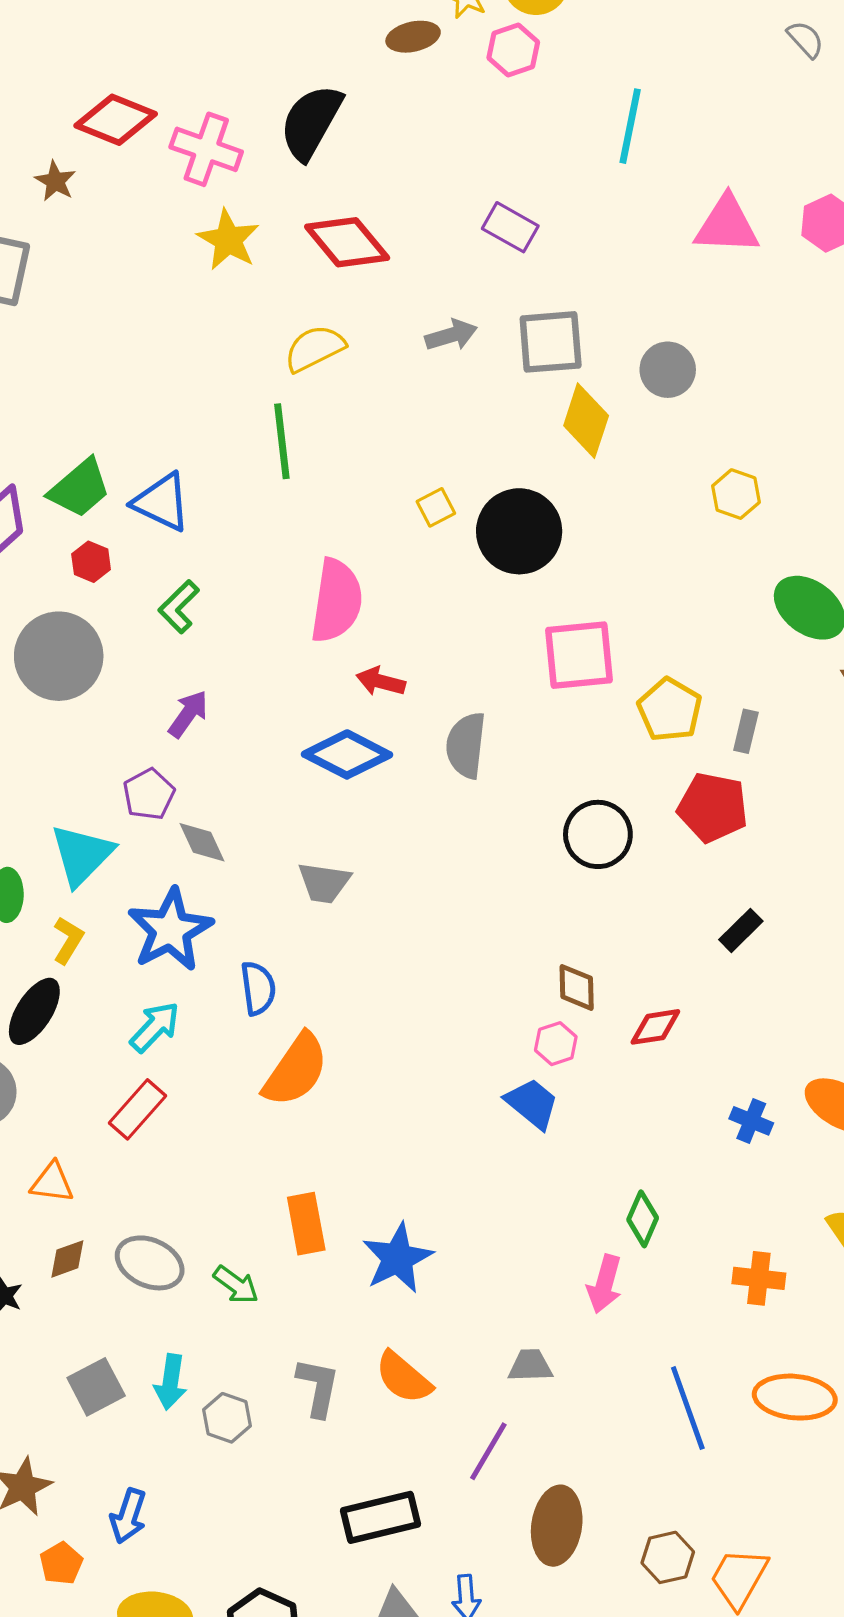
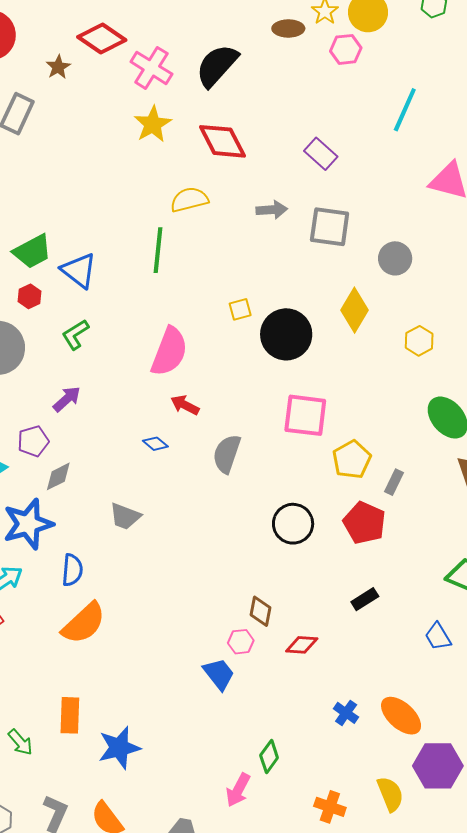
yellow diamond: (586, 421) -> (355, 310), moved
blue diamond: (347, 754) -> (155, 444), size x0.5
gray diamond: (202, 842) -> (58, 476), turned 76

